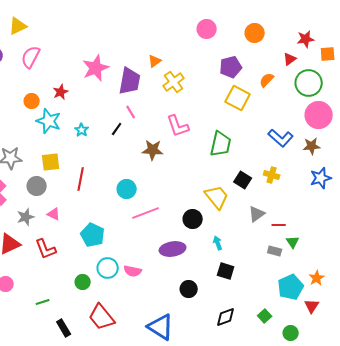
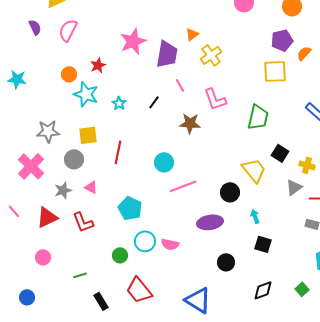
purple pentagon: (231, 67) -> (282, 40), moved
yellow square: (238, 98) -> (275, 71), turned -30
pink line: (131, 112) -> (180, 85), moved
yellow cross: (272, 175) -> (307, 165), moved

